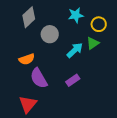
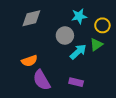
gray diamond: (29, 17) -> (31, 18), turned 30
gray circle: (50, 34) -> (65, 36), moved
purple rectangle: (73, 80) -> (76, 82), turned 48

